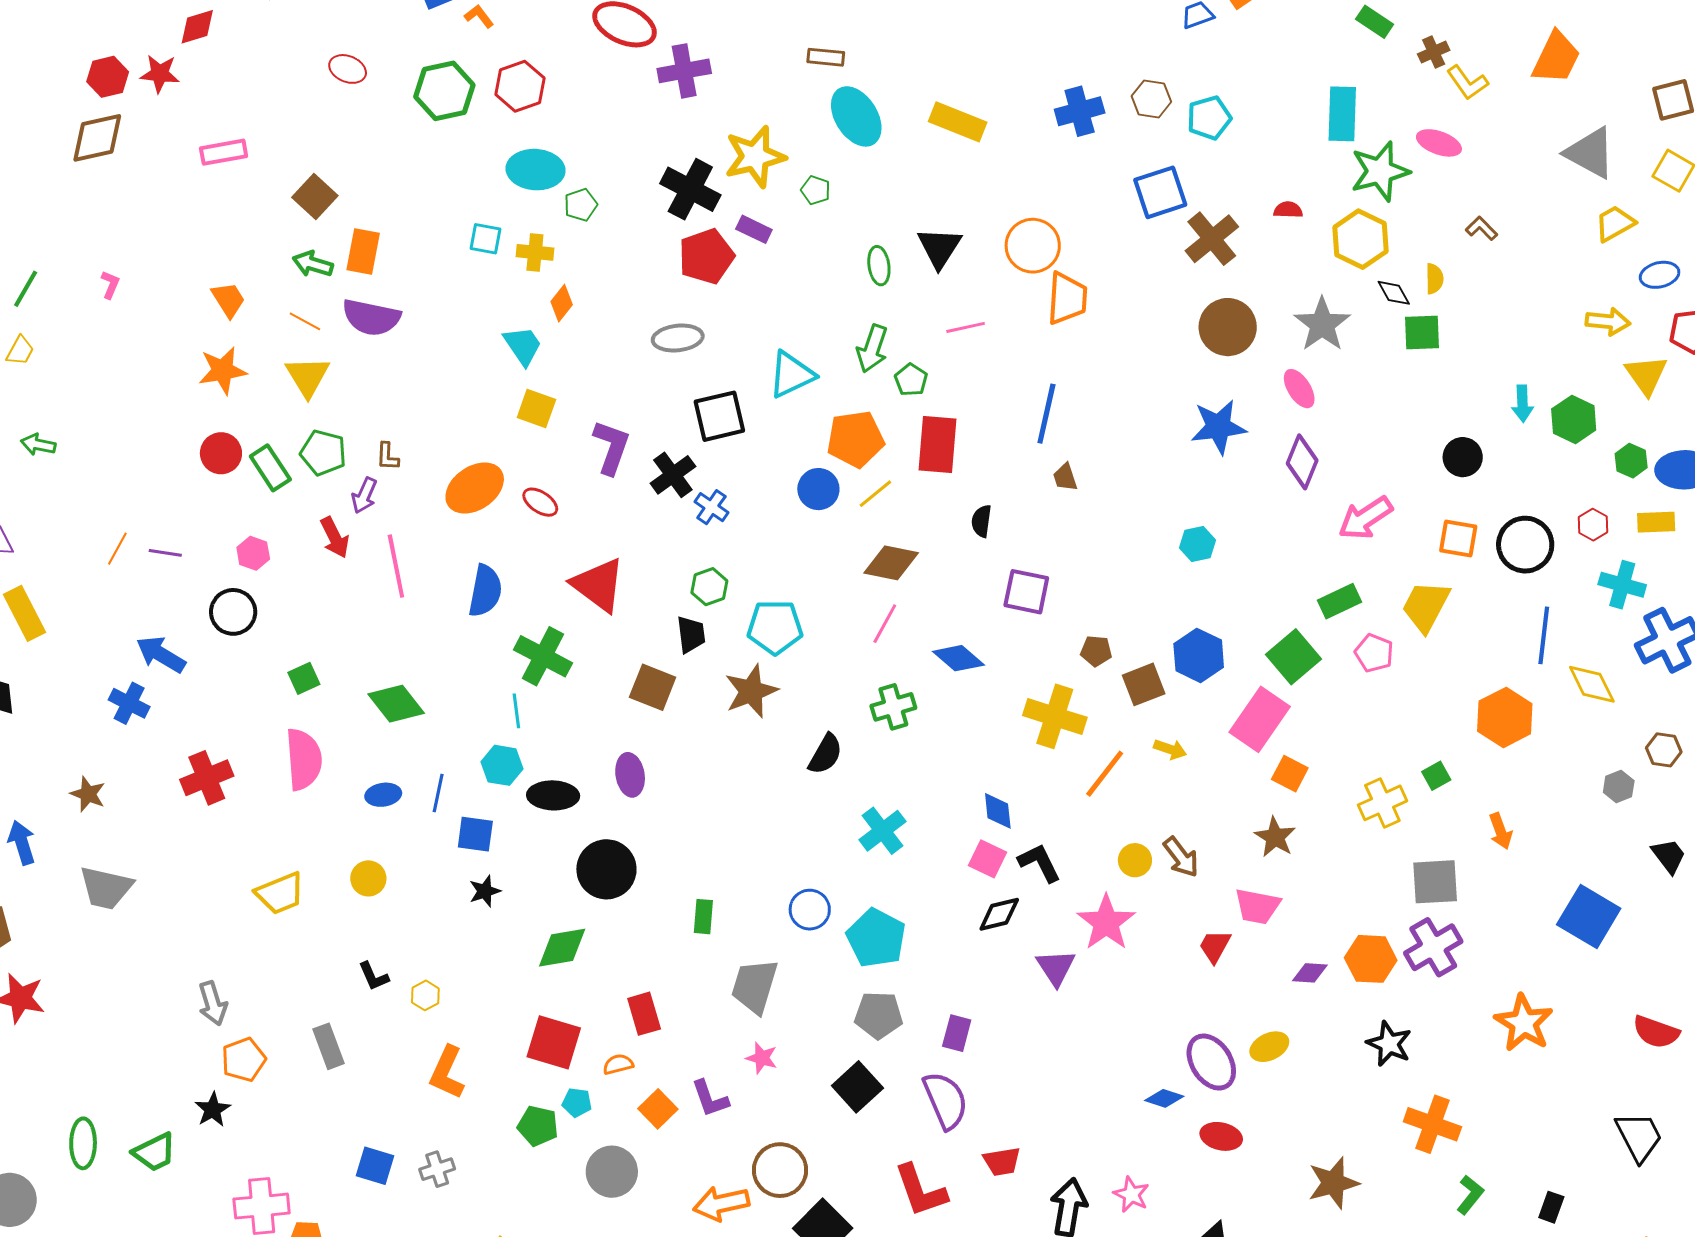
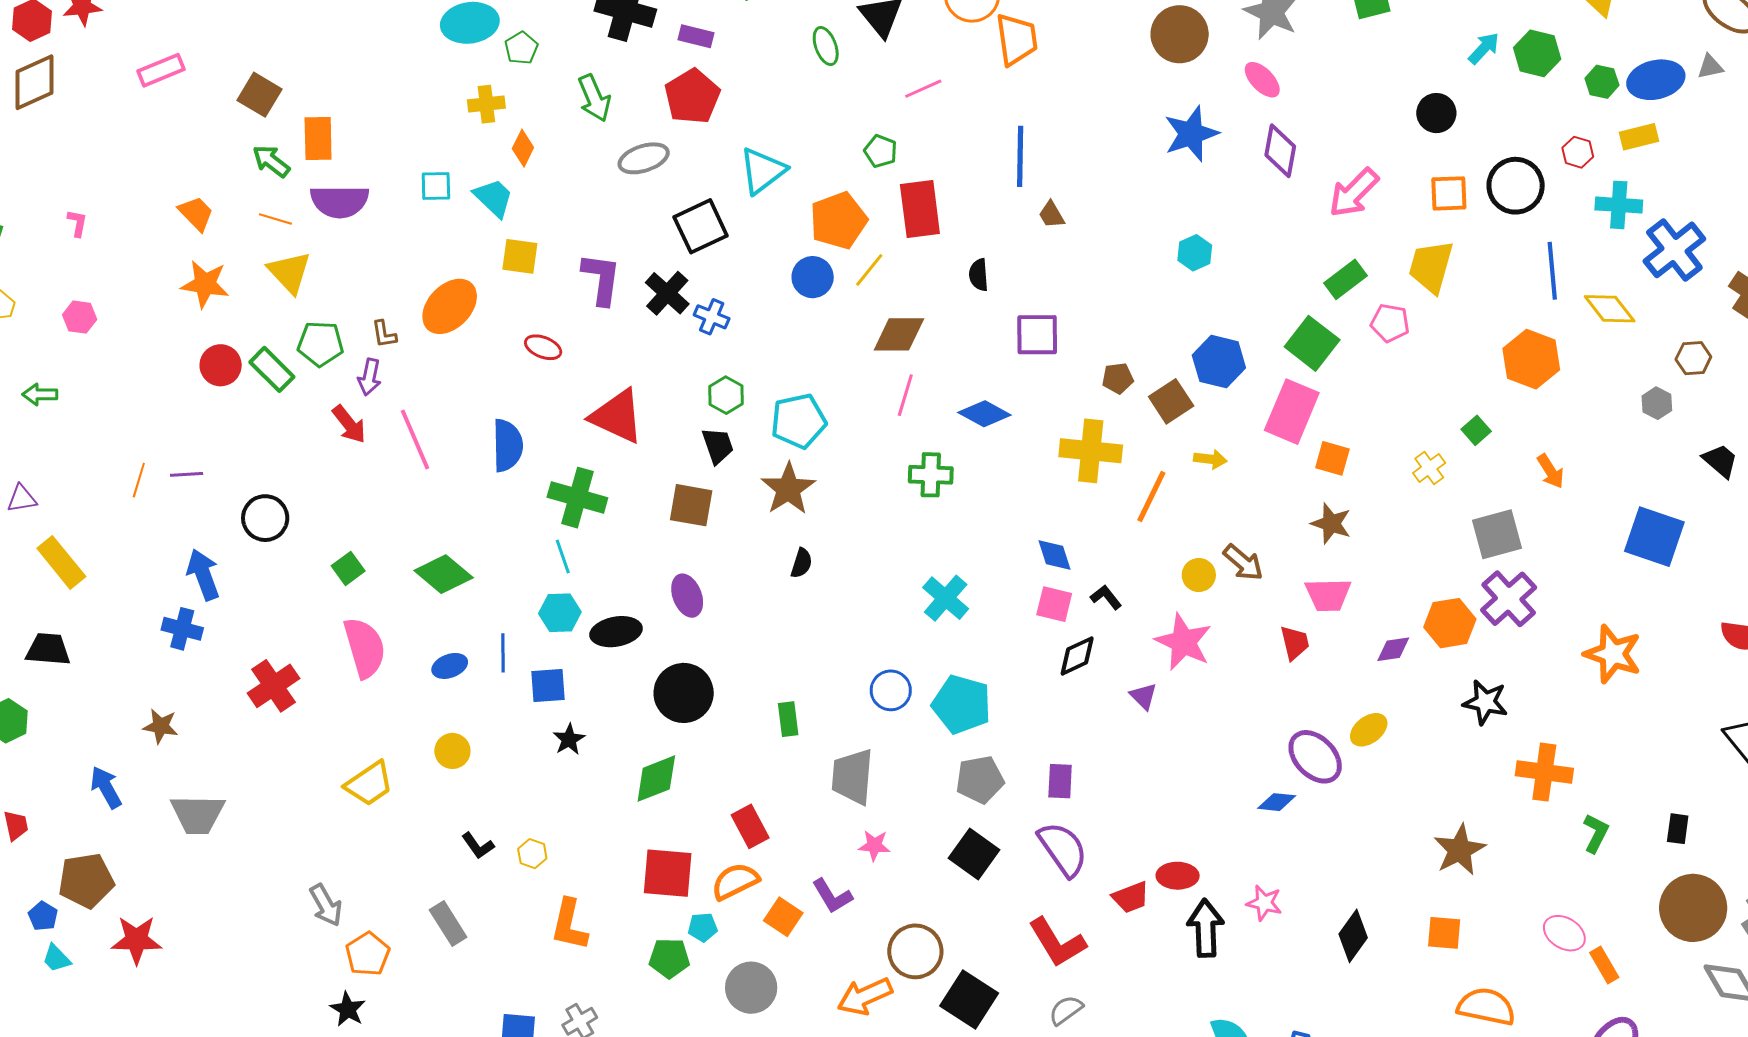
cyan square: (485, 239) -> (436, 186), moved
red pentagon: (706, 256) -> (692, 97), moved
green arrow: (313, 264) -> (271, 161), turned 33
green arrow: (872, 349) -> (594, 98), moved, turned -30
orange star: (223, 371) -> (205, 284), turned 30
cyan arrow: (1522, 404) -> (1484, 48), turned -123
orange ellipse: (475, 488) -> (450, 306), moved
pink hexagon: (253, 553) -> (80, 317), moved
blue arrow: (161, 654) -> (203, 575), turned 51
green cross: (893, 707) -> (931, 475), turned 30
black semicircle: (825, 754) -> (802, 563), moved, size x0.7
yellow cross: (1382, 803) -> (1429, 468), size x0.7
black L-shape: (1039, 863) -> (1106, 597), size x0.7
red trapezoid: (1215, 946) -> (1295, 643), turned 150
purple triangle: (1056, 967) -> (1143, 696), size x0.7
orange semicircle: (618, 1064) -> (735, 881), size x1.6
red ellipse: (1221, 1136) -> (1178, 876), moved

